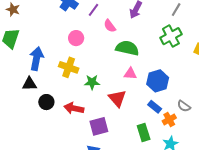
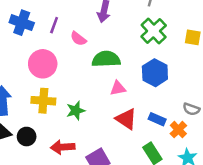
pink circle: (76, 38) -> (43, 64), size x1.5
blue hexagon: (158, 81) -> (155, 73), moved
red triangle: (117, 98) -> (126, 119), moved
black circle: (46, 102) -> (27, 137), moved

